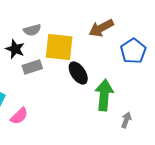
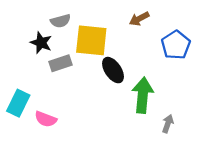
brown arrow: (101, 28) -> (139, 19), size x0.7
pink semicircle: (19, 116) -> (46, 119), turned 66

